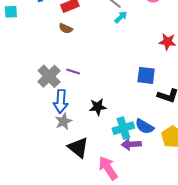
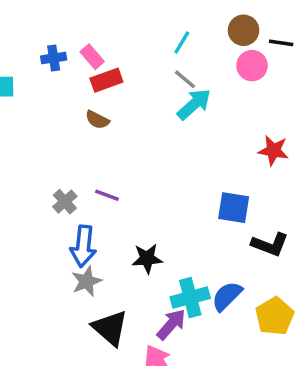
cyan arrow: (121, 17) -> (194, 104), size x1.5
gray cross: (49, 76) -> (65, 202), size x0.6
blue semicircle: (144, 126) -> (227, 296), turned 102
purple arrow: (131, 144) -> (171, 324), moved, turned 132

